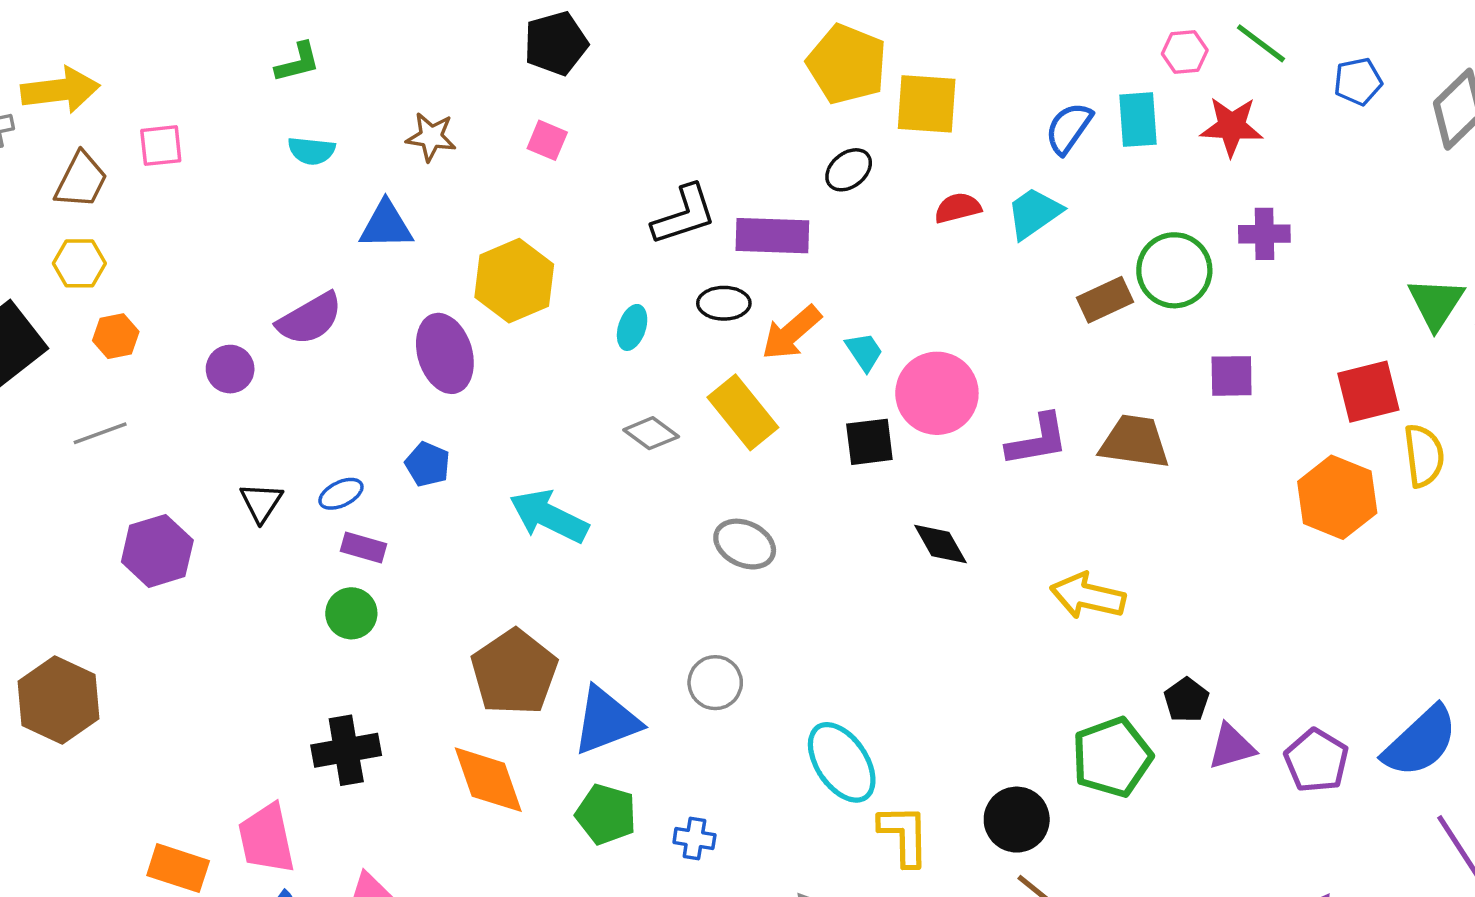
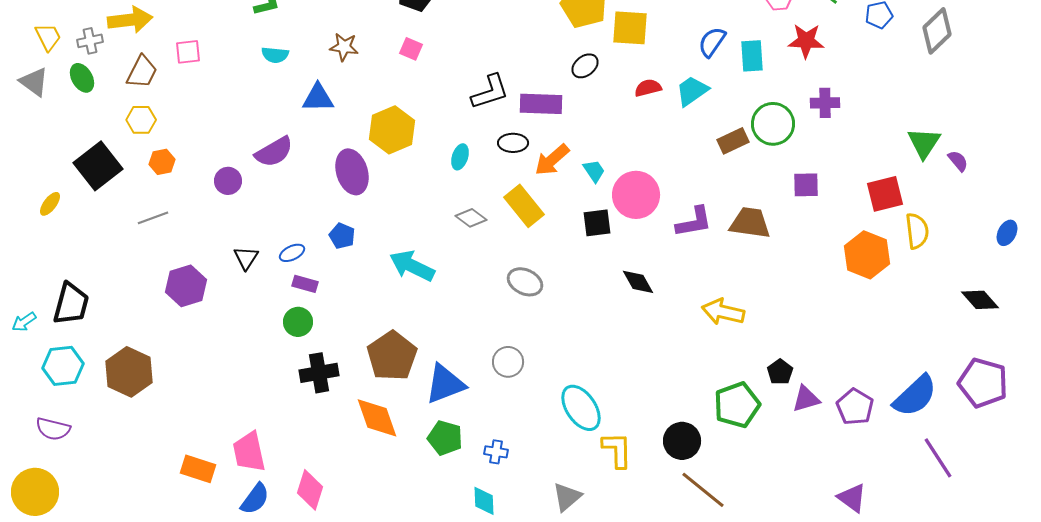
cyan rectangle: (1138, 120) -> (752, 56), moved
black cross: (346, 750) -> (319, 373), moved

